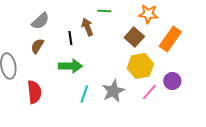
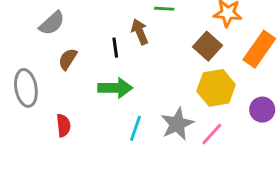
gray semicircle: (40, 21) -> (52, 23), moved
red semicircle: (34, 92) -> (63, 125), size x0.7
pink line: (149, 92) -> (212, 134), moved

